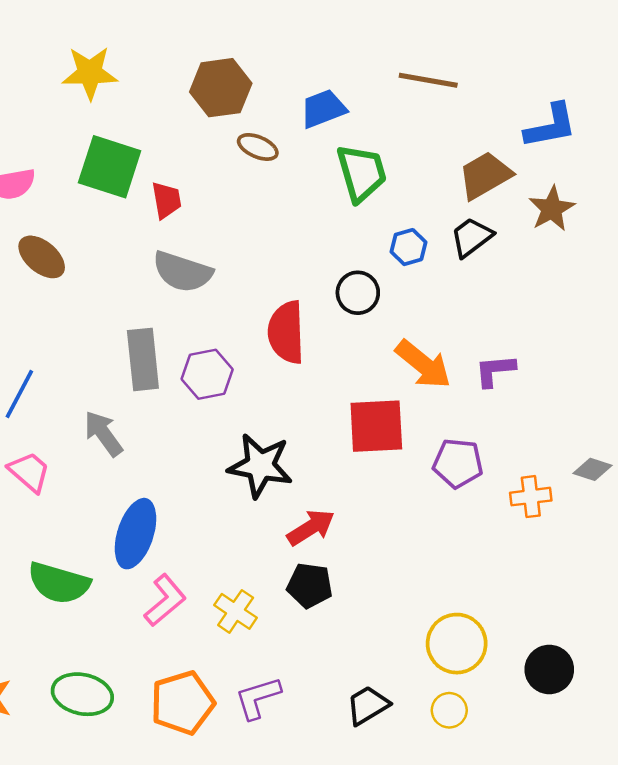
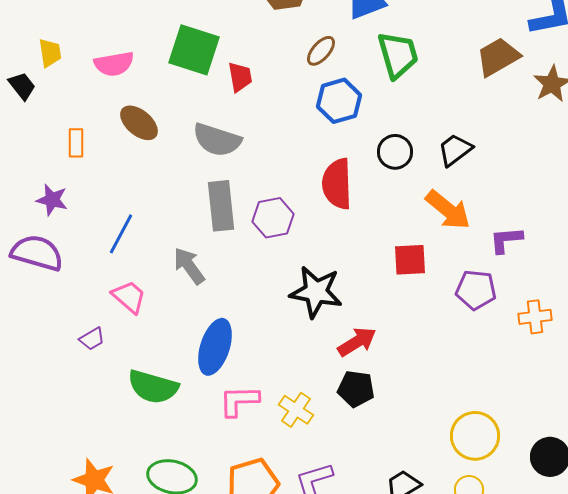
brown ellipse: (258, 147) -> (321, 51), moved, turned -72
black trapezoid: (471, 237) -> (455, 150), moved
blue hexagon: (408, 247) -> (339, 101), moved, size x1.5
gray semicircle: (182, 272) -> (217, 140), moved
purple L-shape: (495, 371) -> (506, 240), moved
red square: (376, 426) -> (410, 260), size x0.7
pink L-shape: (165, 600) -> (239, 401), turned -141

